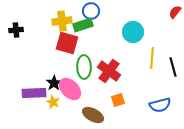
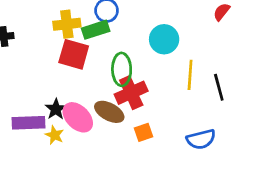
green ellipse: (84, 67) -> (122, 69), moved
red cross: (109, 71) -> (131, 93), turned 30
brown ellipse: (93, 115) -> (109, 112), moved

